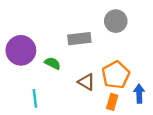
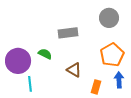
gray circle: (116, 21) -> (109, 18), moved
purple circle: (21, 50) -> (18, 61), moved
orange pentagon: (116, 75) -> (112, 55), moved

